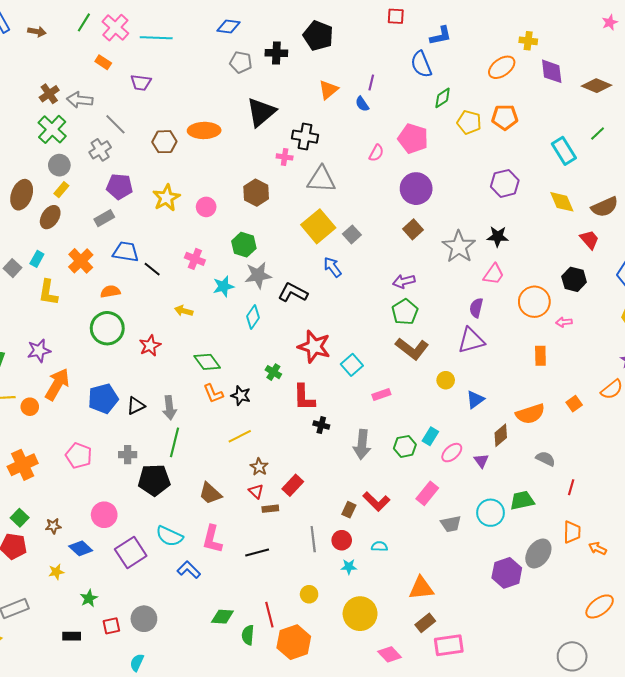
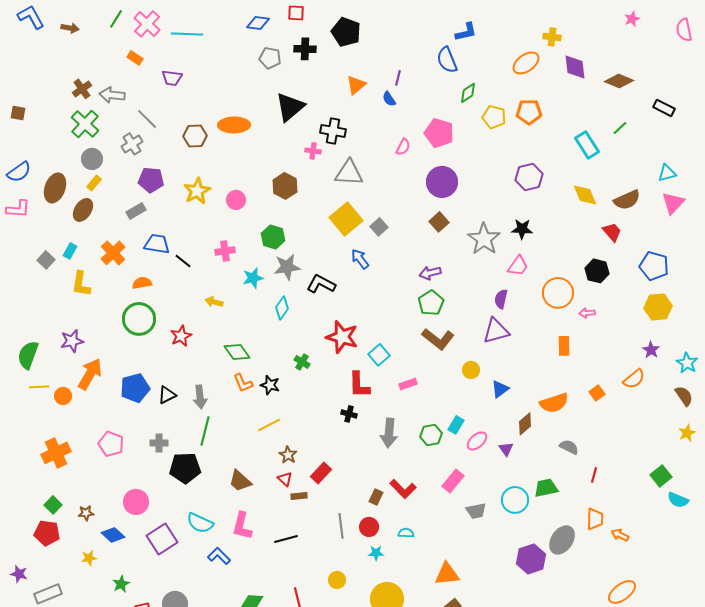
red square: (396, 16) -> (296, 13), moved
pink cross: (195, 259) -> (225, 251), turned -30
red L-shape: (304, 398) -> (359, 385), moved

